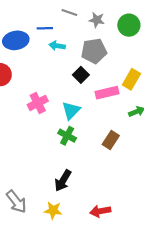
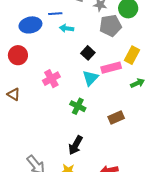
gray pentagon: (94, 51) -> (110, 26), moved
cyan triangle: (71, 110) -> (90, 78), moved
brown rectangle: (111, 140) -> (116, 117), moved, turned 35

